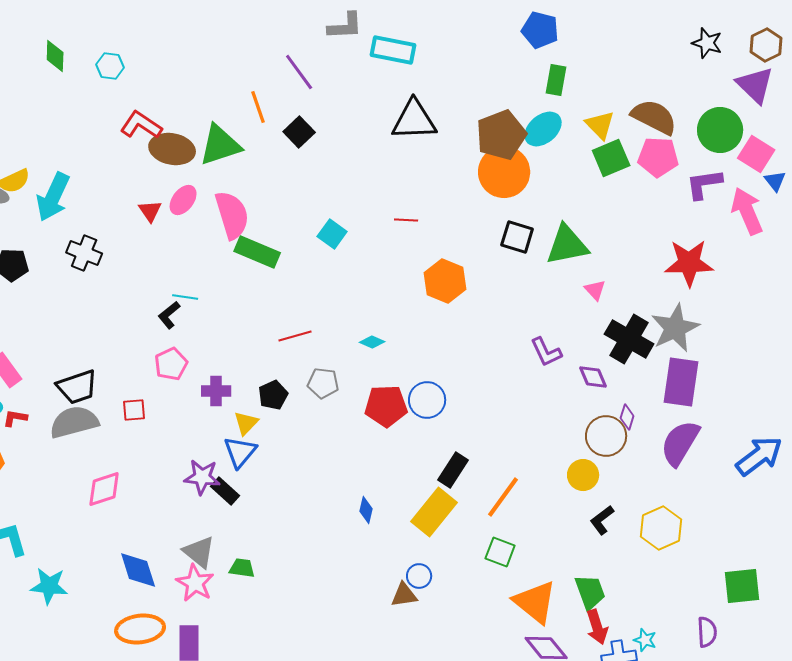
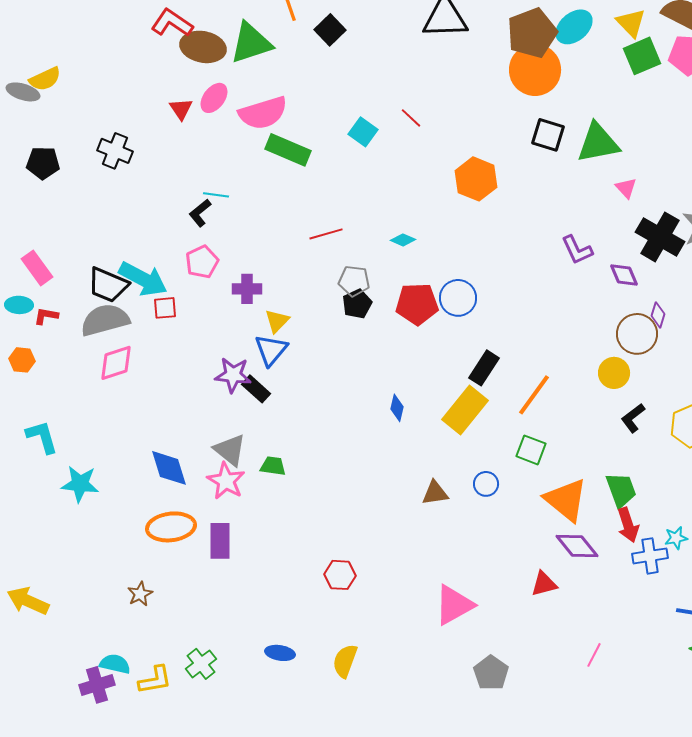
cyan arrow: (53, 197) -> (143, 279), moved, turned -87
pink semicircle: (232, 215) -> (263, 113), turned 90
red line: (406, 220) -> (411, 118), moved, turned 40
black trapezoid: (77, 387) -> (108, 285), turned 42
black pentagon: (273, 395) -> (357, 304), moved
pink diamond: (104, 489) -> (116, 363), moved
blue circle: (419, 576) -> (486, 484), moved
cyan star: (645, 640) -> (676, 538), turned -30

